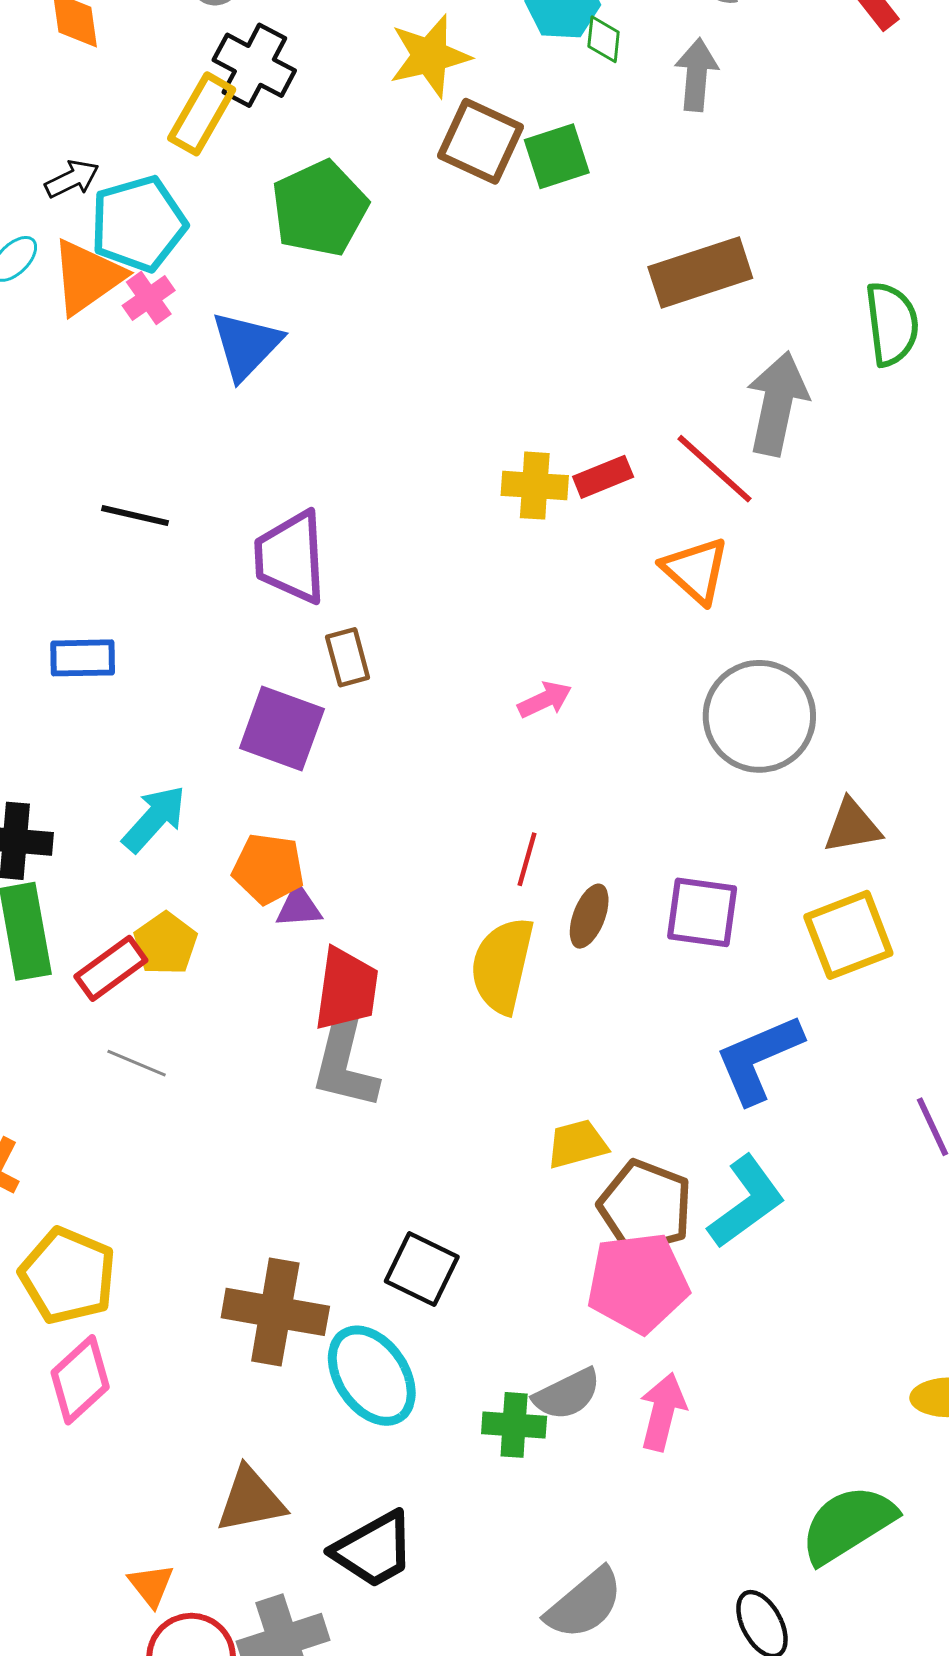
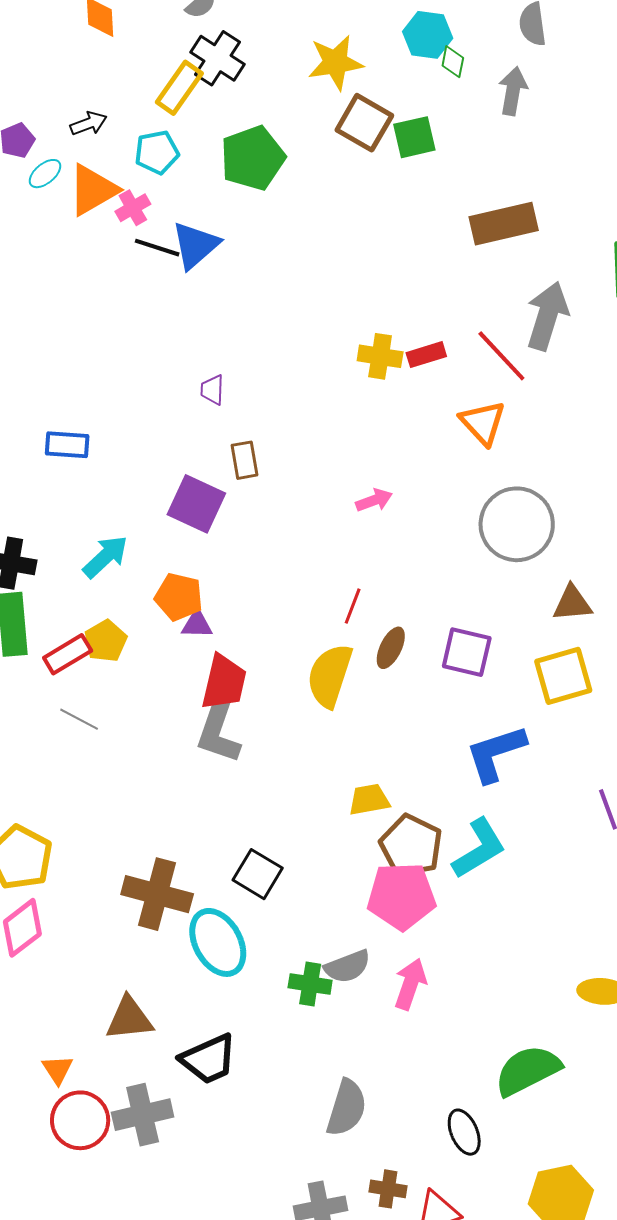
cyan pentagon: (138, 224) -> (157, 152), moved, size x0.7
black line: (135, 516) -> (157, 248), moved
purple trapezoid: (291, 557) -> (212, 390), size x0.5
gray semicircle: (584, 1604) -> (347, 1108), turned -38

